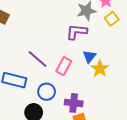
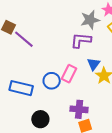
purple line: (37, 59) -> (24, 39), moved
blue circle: (47, 92) -> (52, 81), moved

